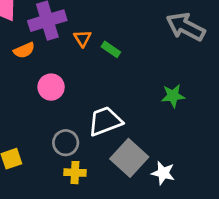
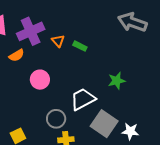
green star: (173, 96) -> (117, 81), moved

